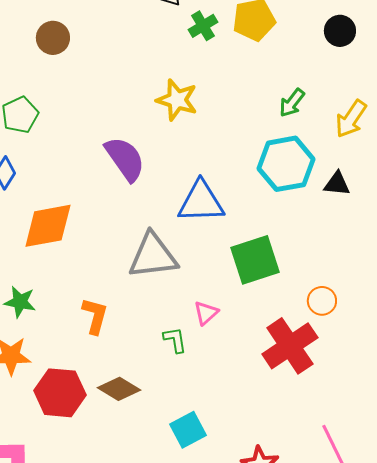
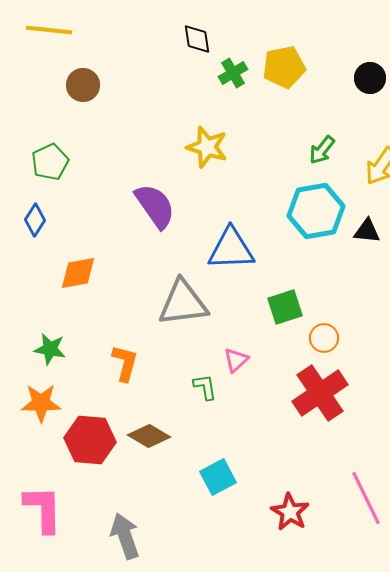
orange diamond: (48, 226) -> (78, 273), size x0.7
green square: (255, 260) -> (285, 307), size x0.7
orange circle: (322, 301) -> (324, 338), moved

